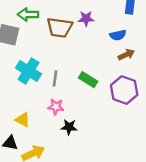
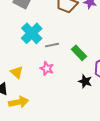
gray line: (55, 79) -> (52, 45), turned 56
black star: (69, 127) -> (85, 81), moved

